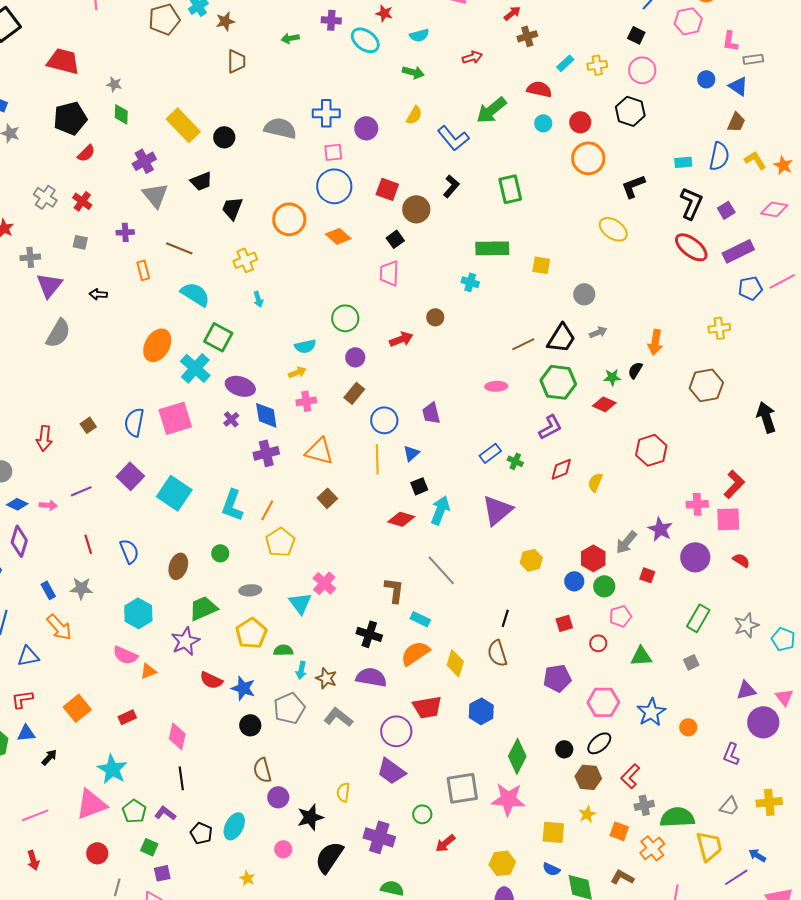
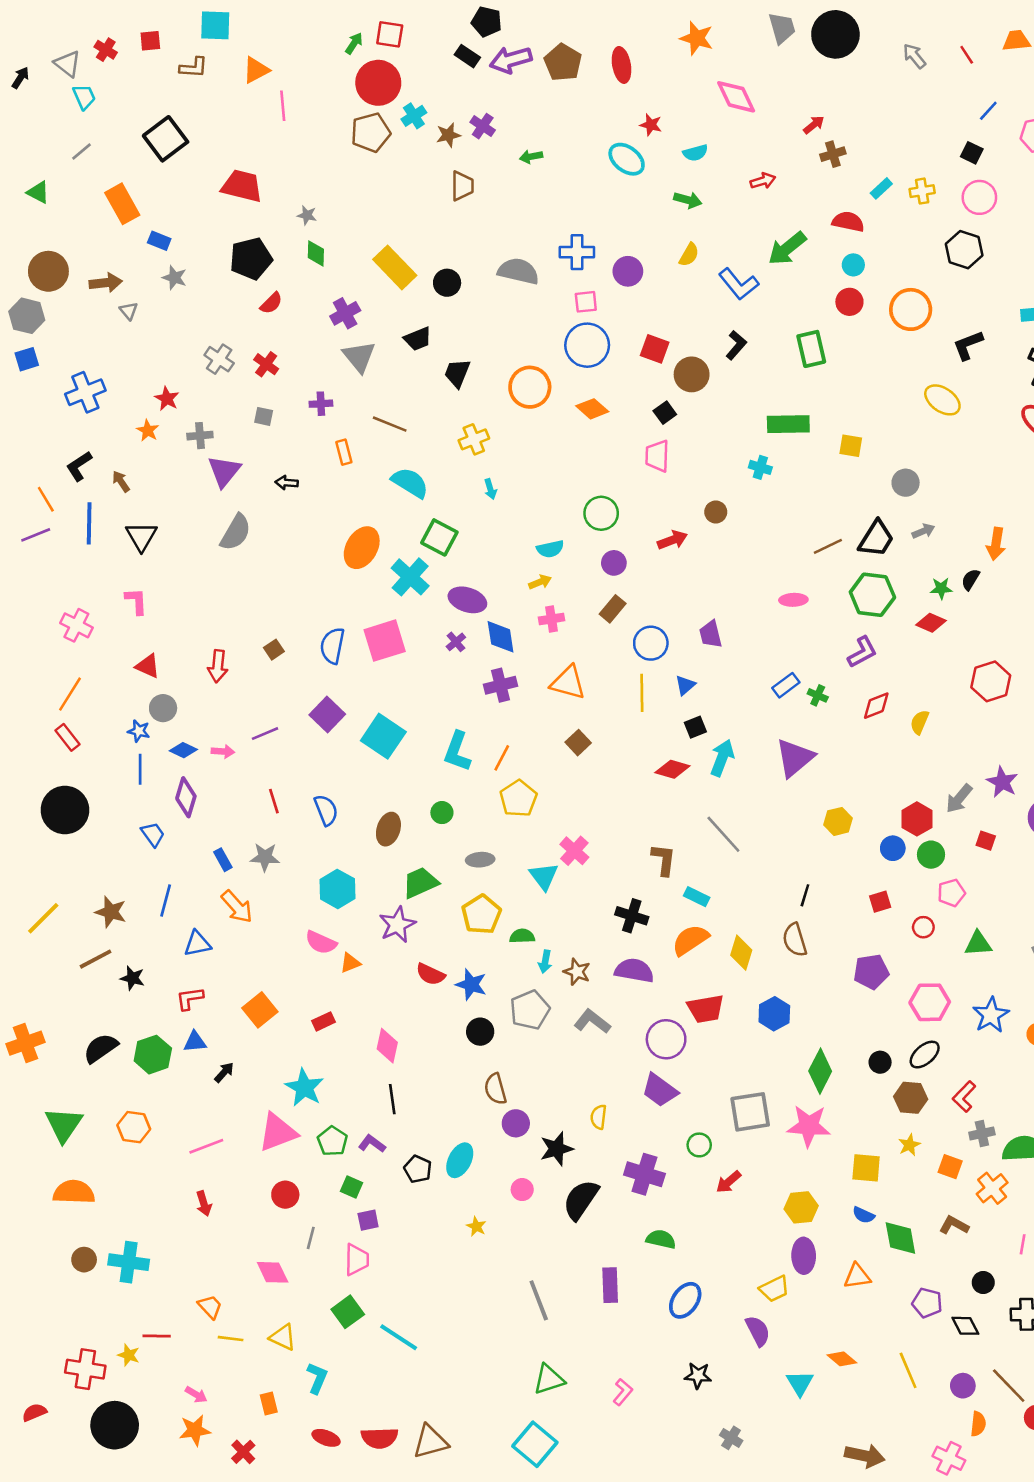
purple cross: (331, 20) -> (483, 126), moved, turned 30
red circle: (580, 122) -> (849, 302), moved

